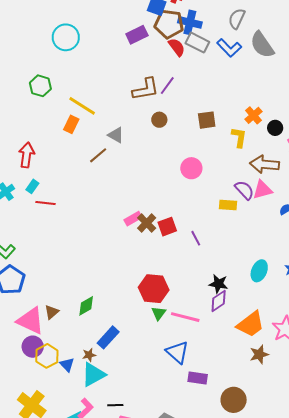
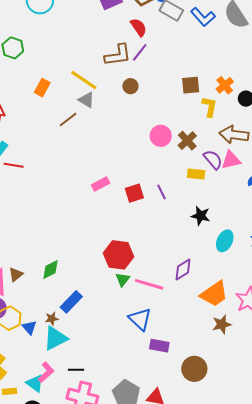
red semicircle: (177, 47) -> (139, 27), moved
yellow line: (82, 106) -> (84, 80), moved
brown square: (207, 120) -> (191, 85), moved
brown cross: (147, 223) -> (187, 141), moved
purple line: (196, 238) -> (161, 192), moved
black star: (218, 284) -> (201, 216), moved

